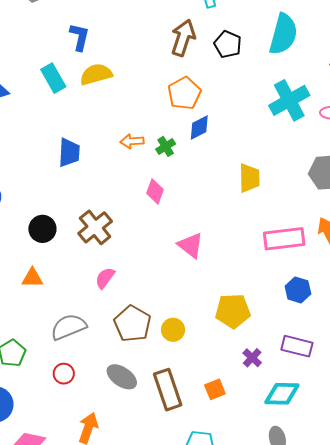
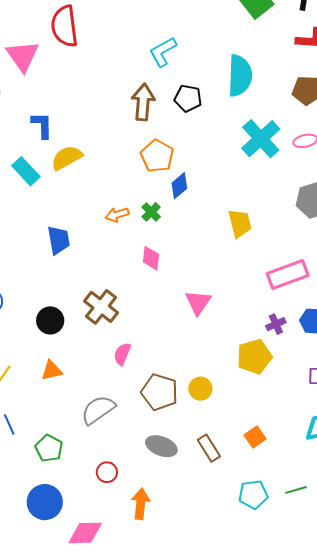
pink triangle: (191, 245) -> (198, 302), turned 40
purple cross: (252, 358) -> (276, 324), moved, turned 36
red circle: (64, 374) -> (107, 472), moved
brown rectangle: (168, 390) -> (209, 448), size x0.7

